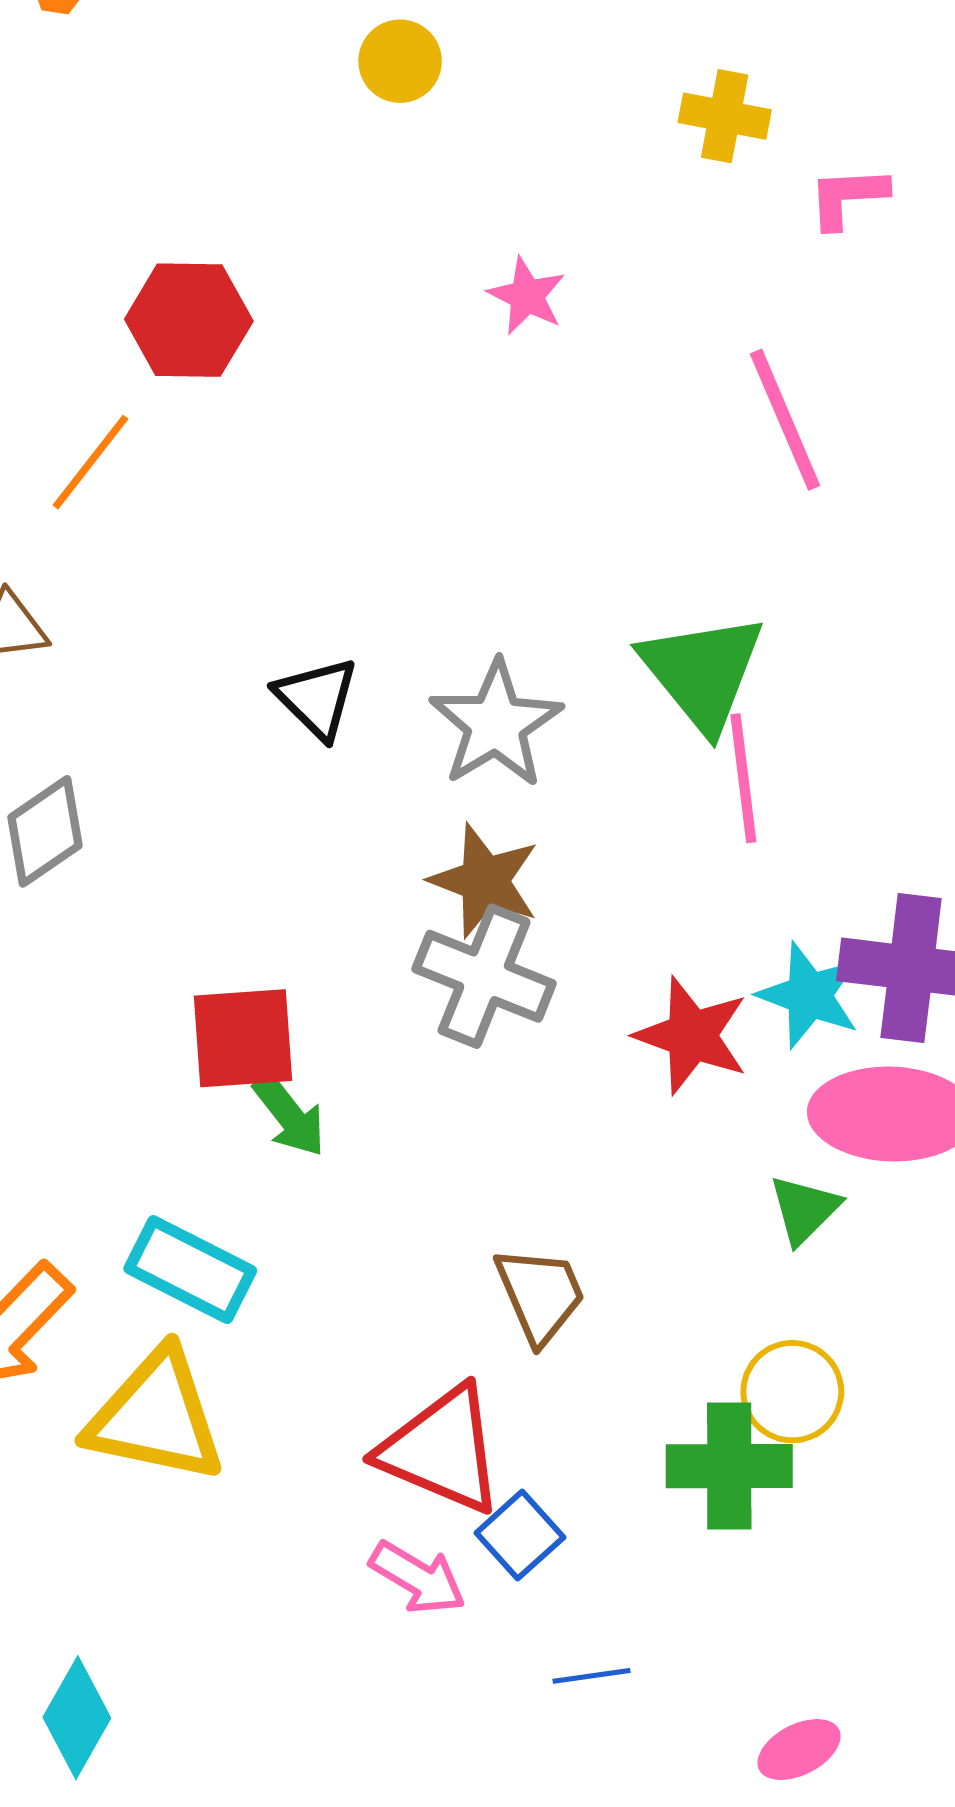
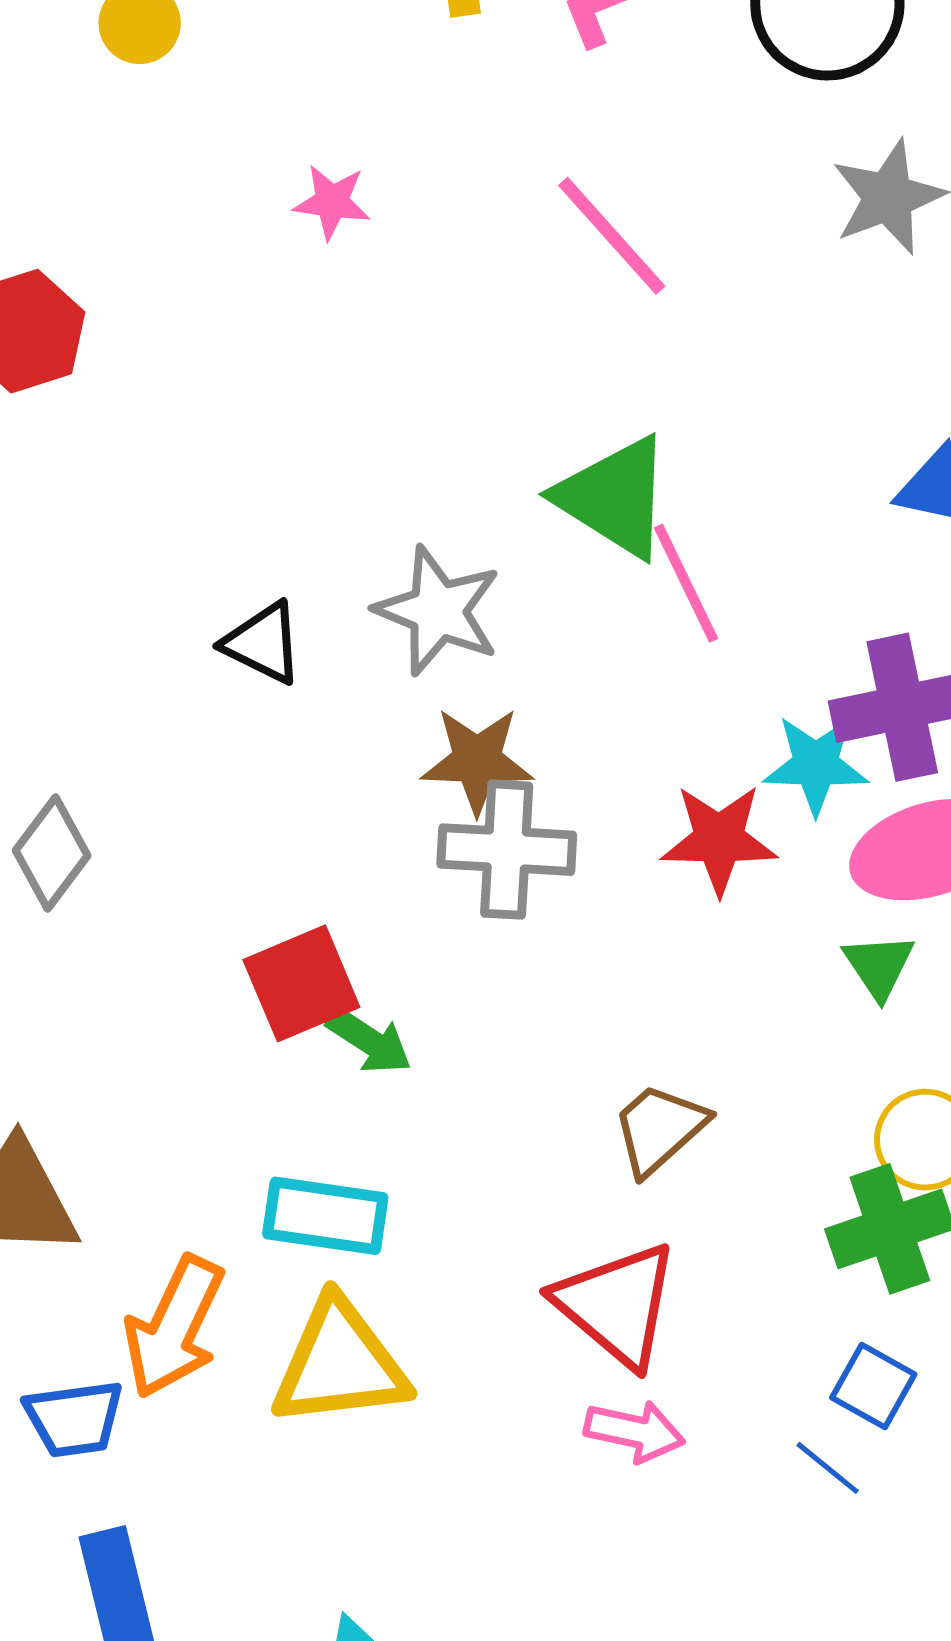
brown trapezoid: (540, 1295) -> (659, 1129), turned -90
red triangle: (442, 1450) -> (617, 1304), turned 36
blue square: (520, 1535) -> (873, 1386), moved
blue line: (591, 1676) -> (828, 1468), turned 66

